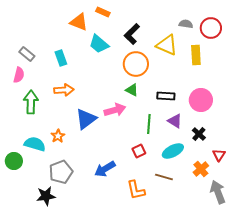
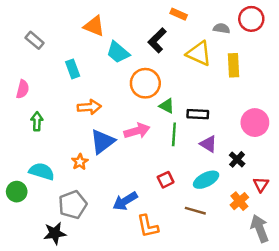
orange rectangle: (103, 12) -> (179, 14), moved
red circle: (211, 28) -> (251, 19), moved
gray rectangle: (27, 54) -> (35, 40), moved
orange circle: (136, 64) -> (145, 83), moved
orange arrow: (64, 90) -> (89, 107), moved
green triangle: (132, 90) -> (167, 106), moved
pink circle: (201, 100) -> (255, 123), moved
green arrow: (31, 102) -> (37, 121), size x0.7
green line: (149, 124) -> (174, 134), moved
orange star: (58, 136) -> (80, 162), moved
orange L-shape: (136, 190) -> (148, 226), moved

